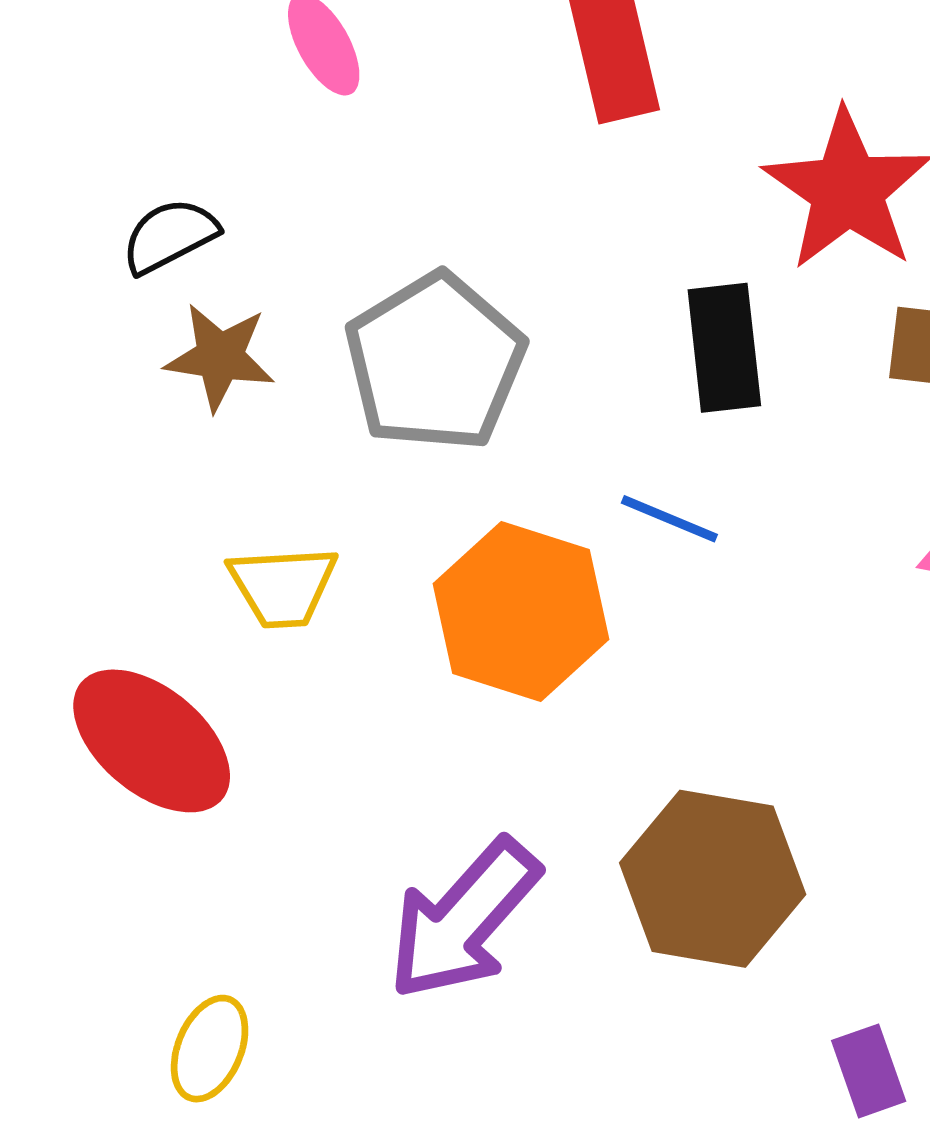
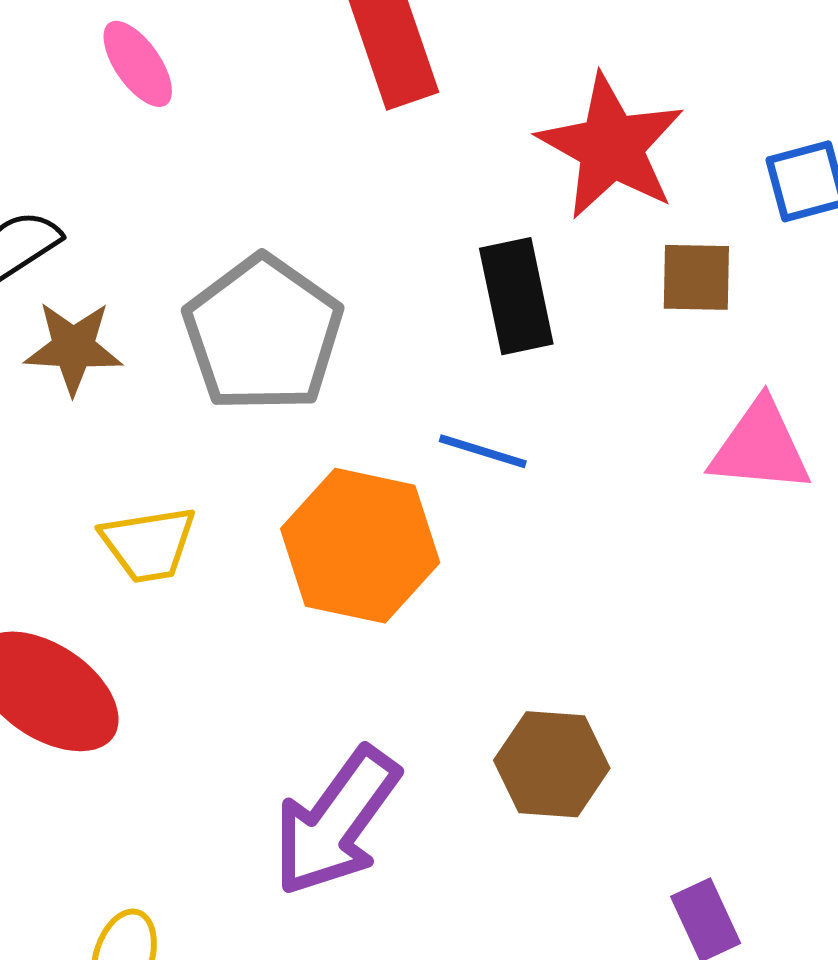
brown hexagon: (713, 879) -> (552, 764), size x0.7

